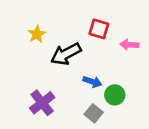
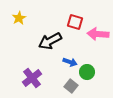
yellow star: (37, 34) -> (19, 18), moved
pink arrow: (129, 45) -> (98, 34), size x1.5

